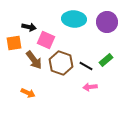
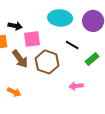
pink square: (46, 40) -> (32, 39), turned -30
black line: (86, 66) -> (72, 45), moved

